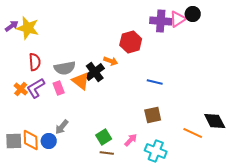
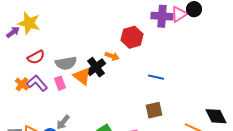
purple arrow: (12, 26) -> (13, 32), moved
red semicircle: (35, 62) -> (36, 57), turned 66
purple L-shape: (36, 88) -> (37, 83), turned 80

